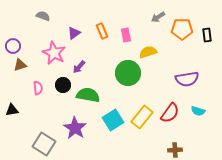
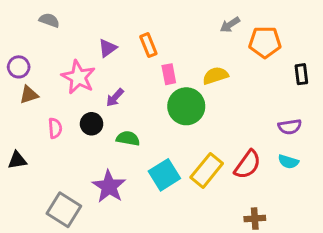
gray semicircle: (43, 16) -> (49, 20), moved
pink rectangle: (126, 35) -> (169, 74), moved
black rectangle: (207, 35) -> (301, 74), moved
purple semicircle: (187, 79) -> (290, 127), moved, size x0.7
green semicircle: (88, 95) -> (128, 138), size x0.7

